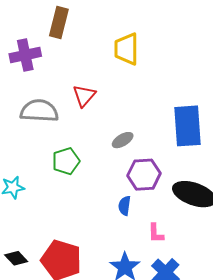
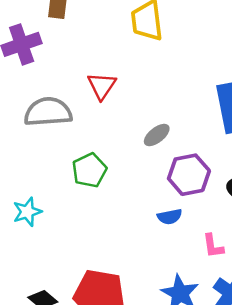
blue semicircle: (125, 206) -> (170, 217), turned -102

